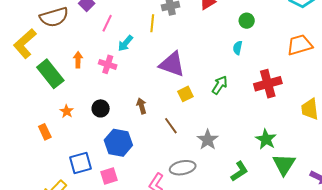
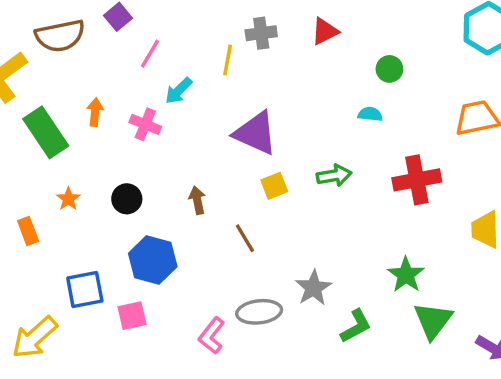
cyan semicircle: (238, 48) -> (370, 114), turned 80
green arrow: (220, 85) -> (334, 175), turned 42
gray star: (208, 140) -> (313, 288), moved

